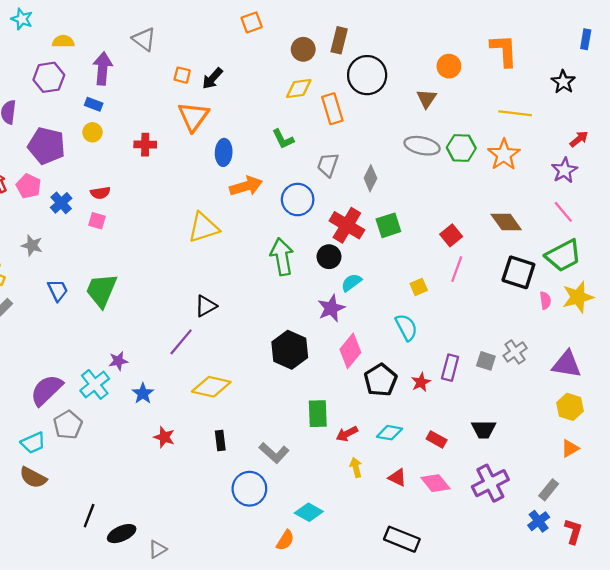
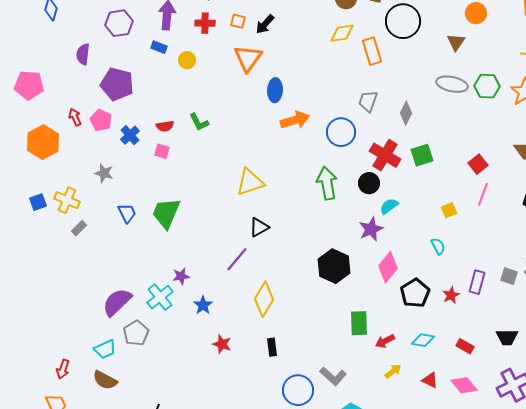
yellow circle: (92, 132) -> (187, 60), moved
green L-shape: (283, 139) -> (199, 122), moved
red cross: (145, 145) -> (205, 23), moved
yellow triangle: (203, 228) -> (250, 182), moved
cyan semicircle: (406, 327) -> (438, 246), size x0.7
yellow diamond: (211, 387) -> (264, 299), turned -72
gray L-shape: (274, 453) -> (333, 376), moved
yellow arrow: (356, 467) -> (393, 371), turned 66

